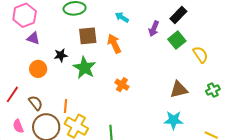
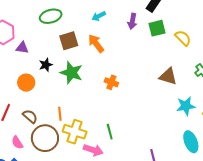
cyan arrow: (122, 17) -> (99, 16), turned -48
purple triangle: (33, 38) -> (22, 48), moved
green square: (177, 40) -> (157, 28), turned 36
brown triangle: (179, 90) -> (168, 76), turned 42
cyan star: (174, 120) -> (186, 106), moved

